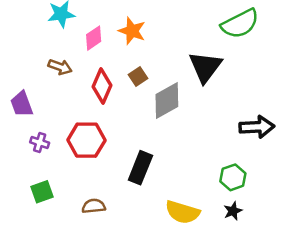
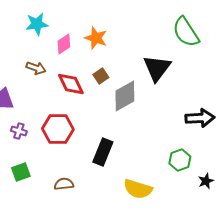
green semicircle: (240, 24) -> (186, 32), turned 84
red diamond: (102, 86) -> (71, 84), turned -48
black star: (233, 211) -> (206, 181), moved

